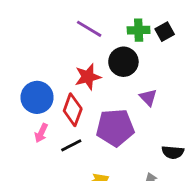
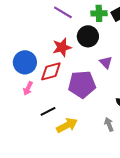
red diamond: (73, 110) -> (51, 71), turned 55
black line: (71, 145) -> (48, 111), moved

